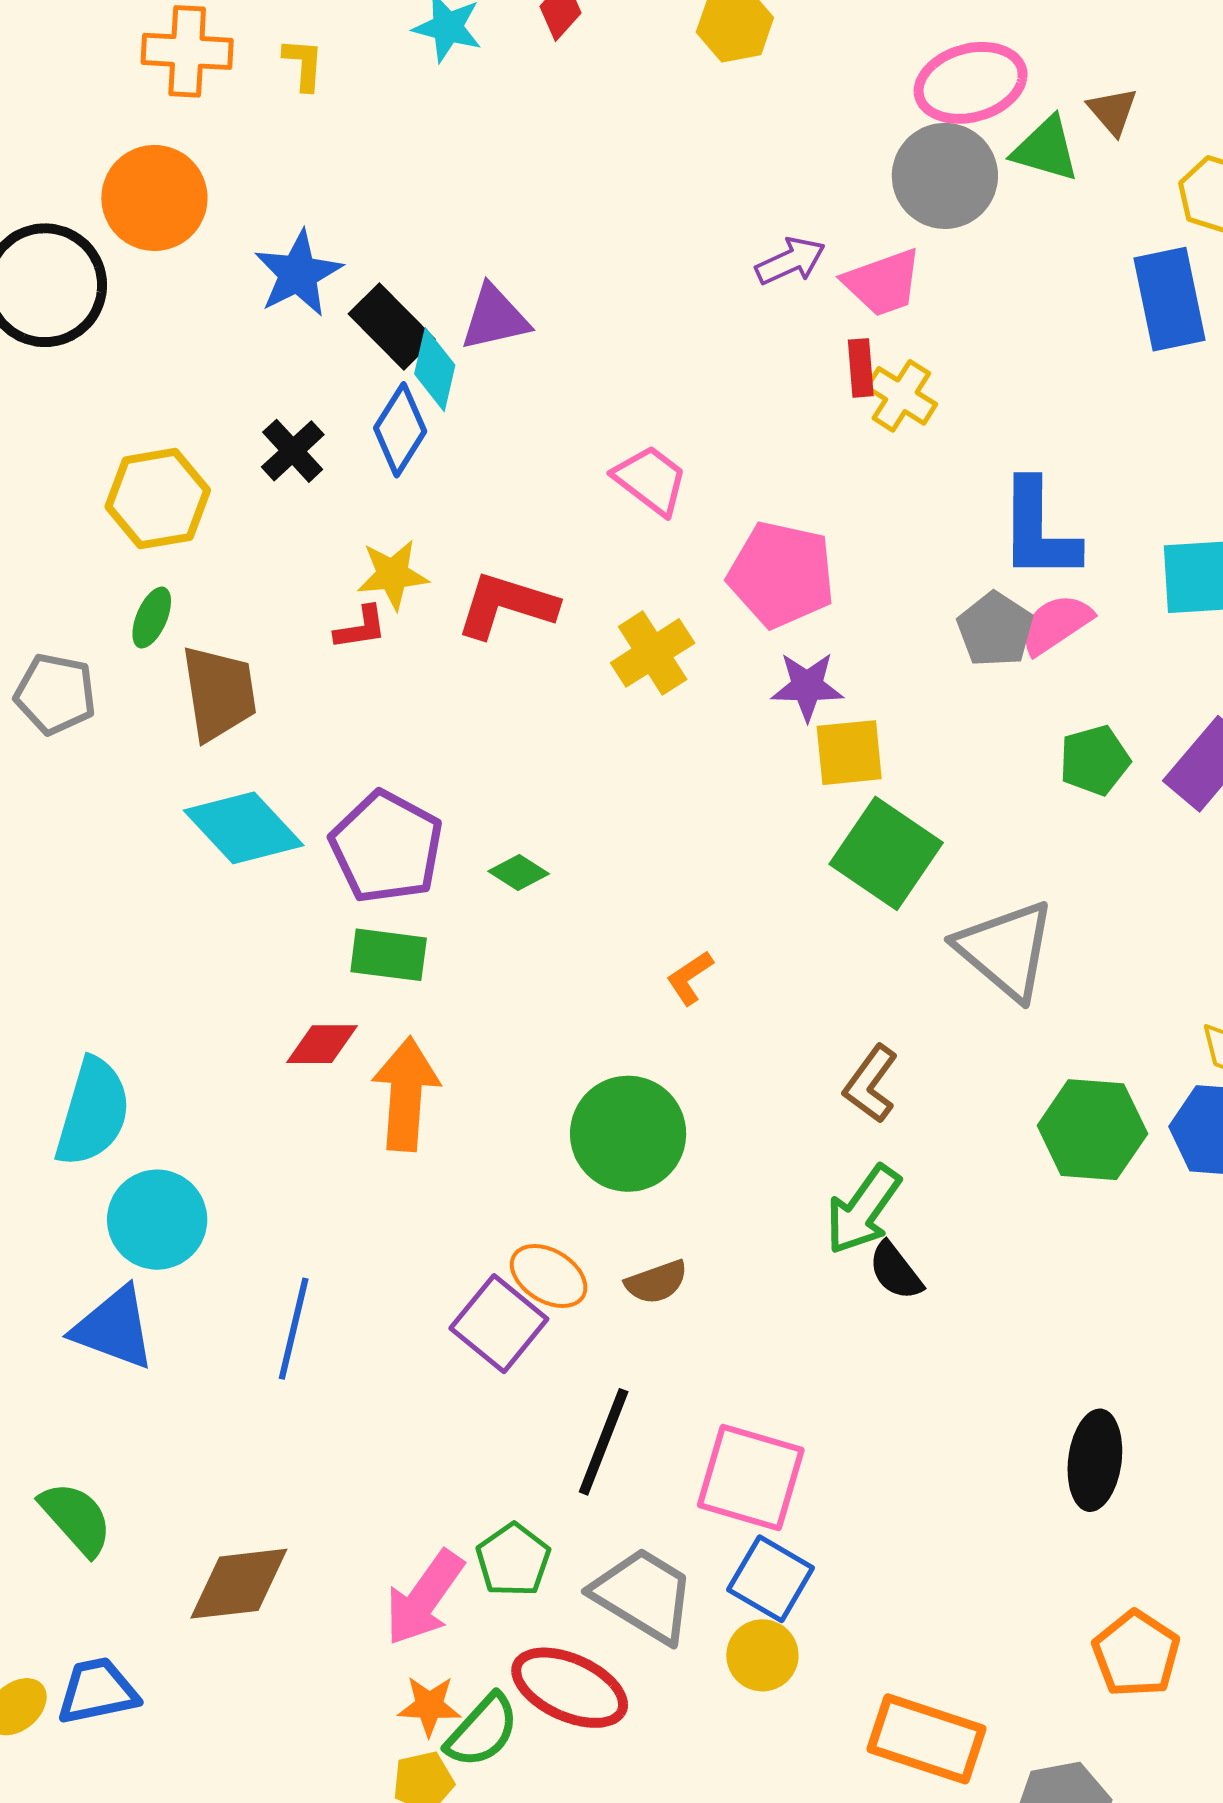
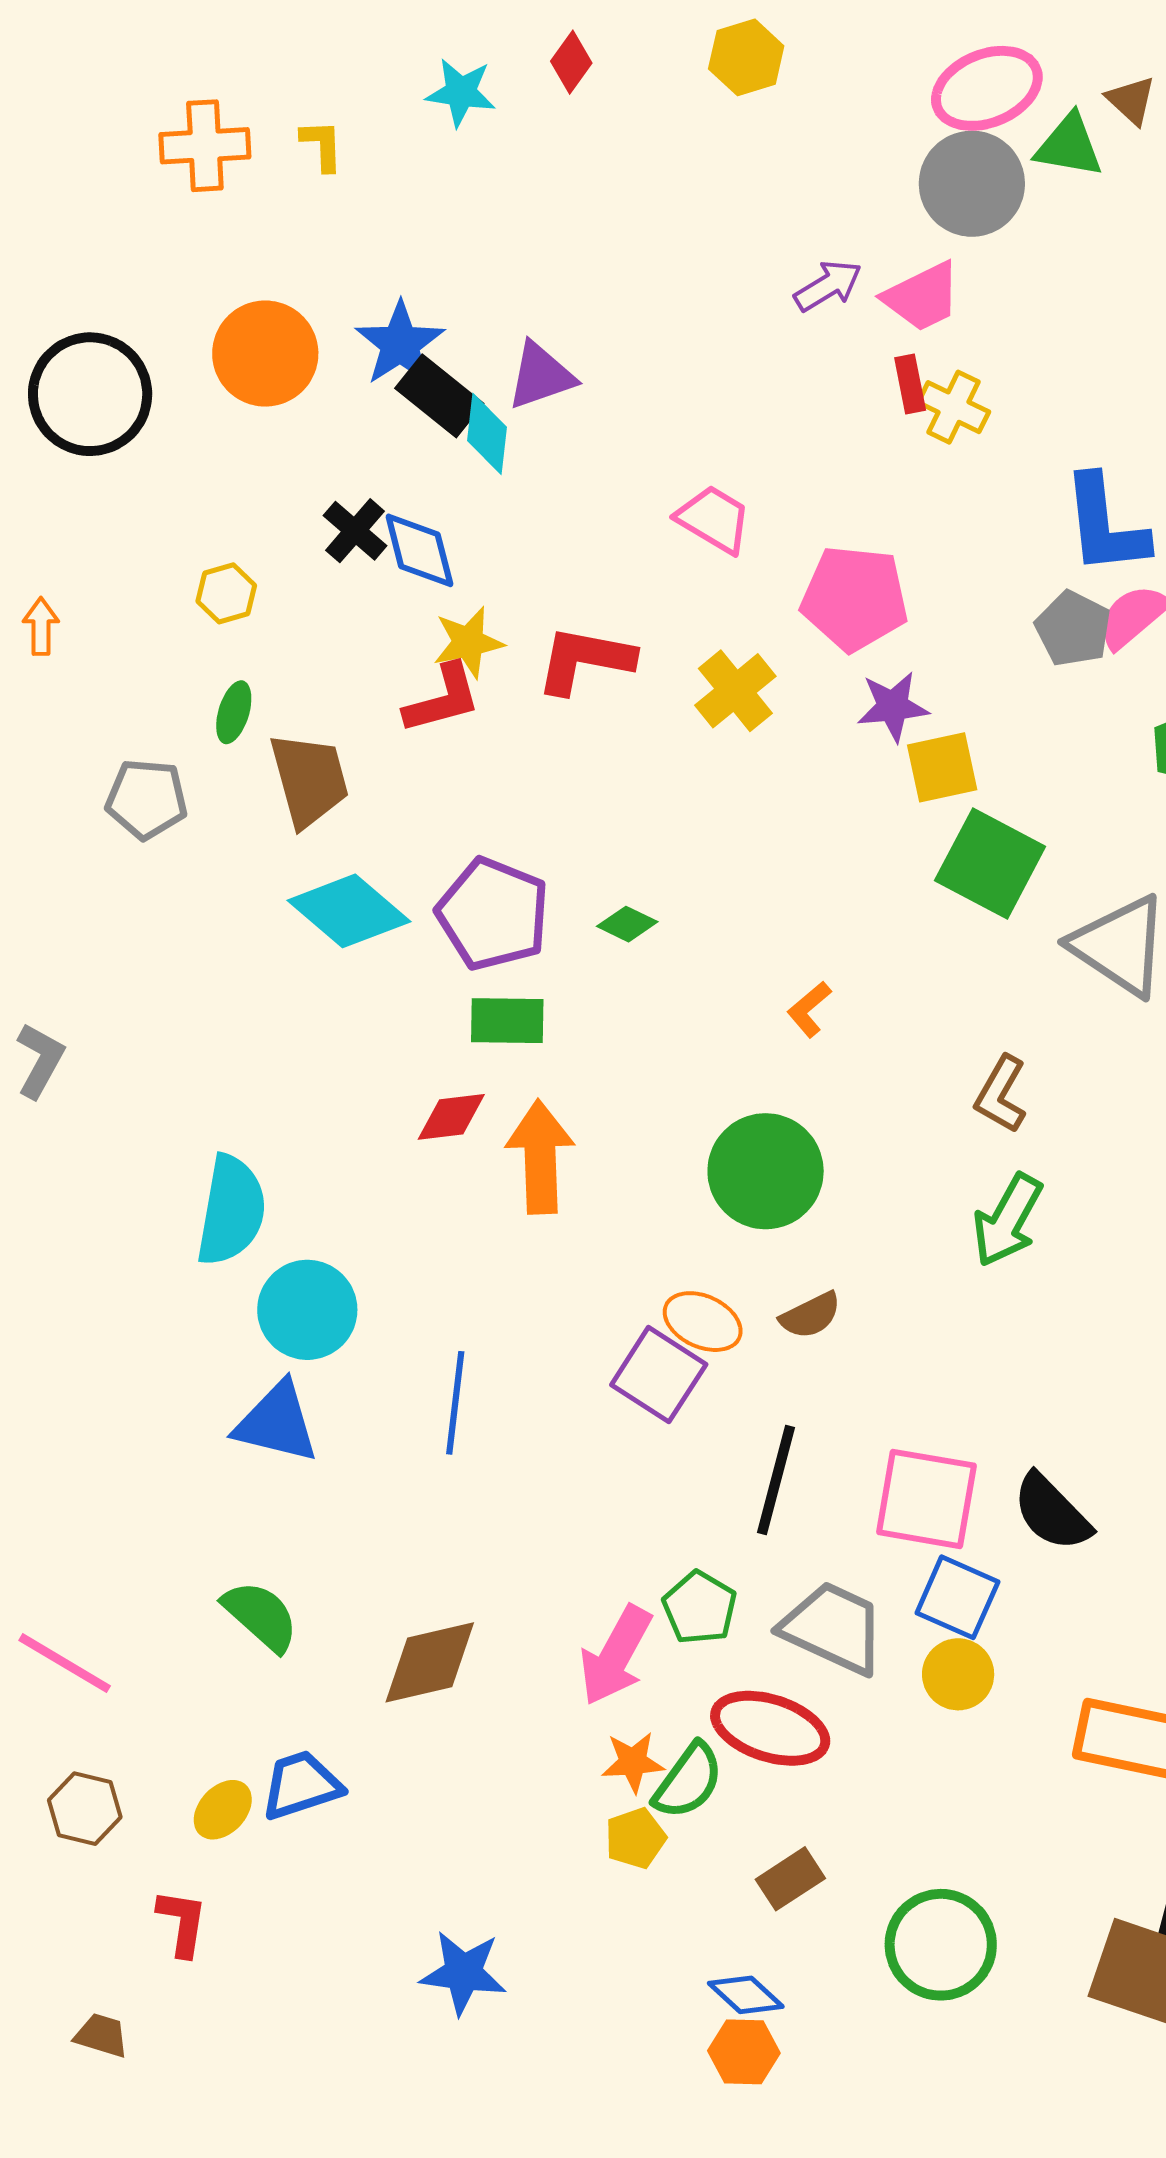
orange circle: (154, 198) -> (265, 354), moved
blue star: (298, 274) -> (400, 344), moved
blue diamond: (400, 430) -> (419, 550), moved, turned -40
yellow hexagon: (158, 499) -> (226, 593), size x0.6
red L-shape: (361, 628) -> (443, 699), size x1.5
black semicircle: (896, 1271) -> (1052, 1512), moved, size x1.4

